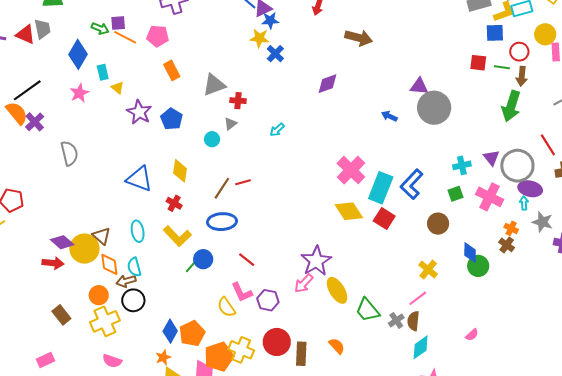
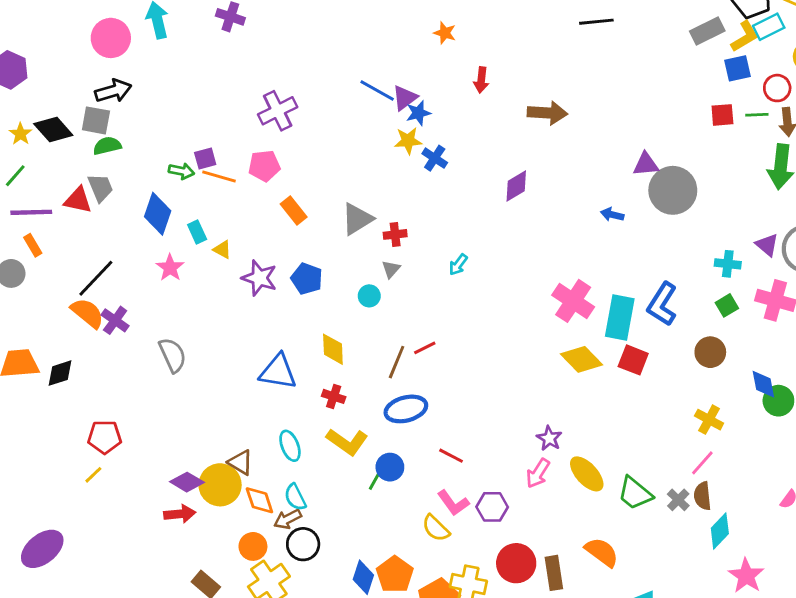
cyan cross: (462, 165) -> (728, 264), turned 30
purple star: (316, 261) -> (549, 438), size x0.6
orange semicircle: (337, 346) -> (602, 552), size x1.4

